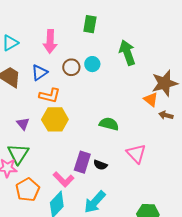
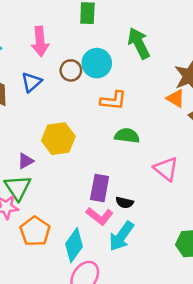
cyan circle: (92, 64) -> (97, 63), size x1.5
orange L-shape: (50, 95) -> (113, 100), moved
purple triangle: (23, 124) -> (26, 161), moved, turned 48
black semicircle: (100, 165) -> (125, 203), moved
pink L-shape: (64, 179) -> (100, 216), moved

